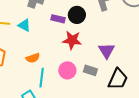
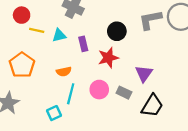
purple rectangle: (58, 19) -> (83, 44), moved, turned 56
cyan triangle: (24, 25) -> (59, 35), turned -48
red star: (72, 40) -> (108, 58), turned -30

